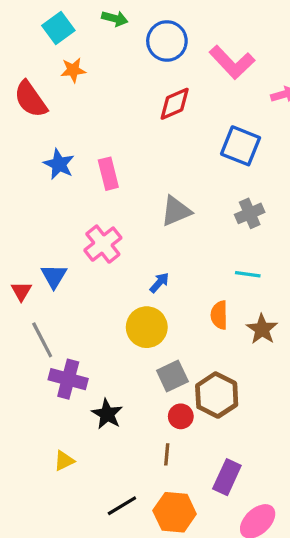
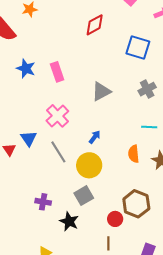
gray line: (42, 340) -> (58, 152), moved
gray square: (172, 376) -> (84, 196), moved
purple cross: (68, 379) -> (43, 202), size x0.7

